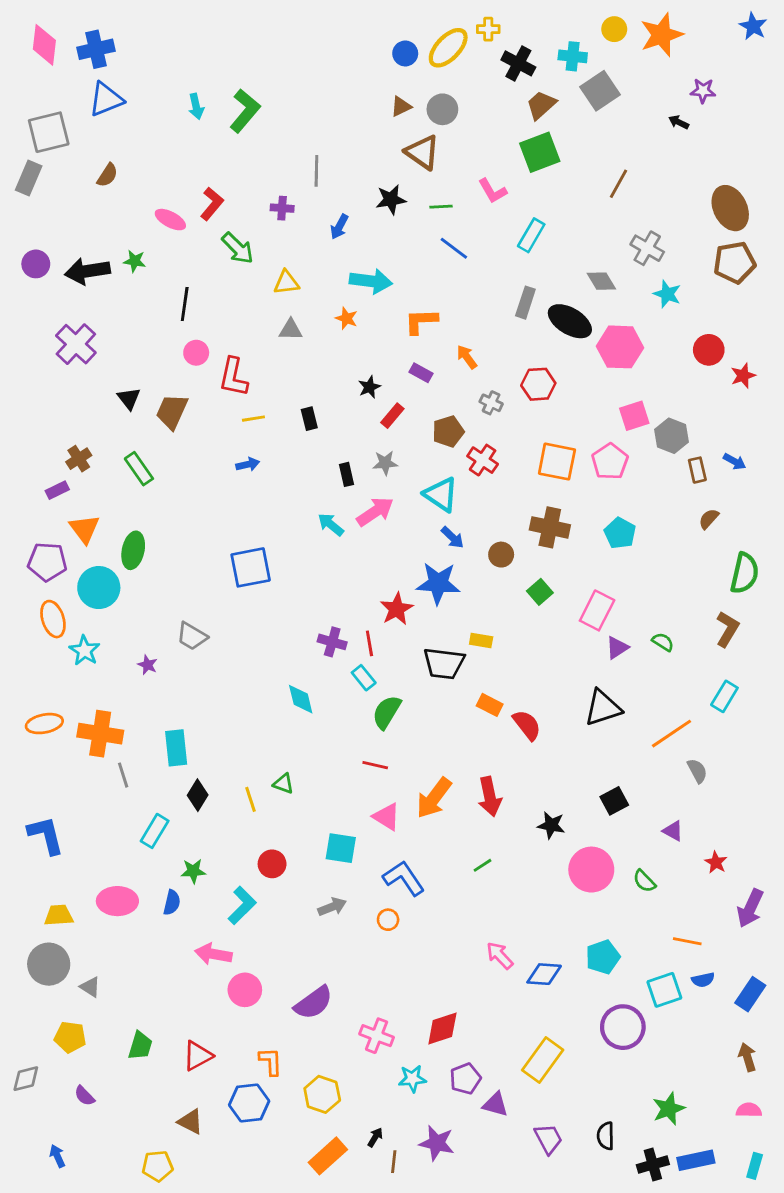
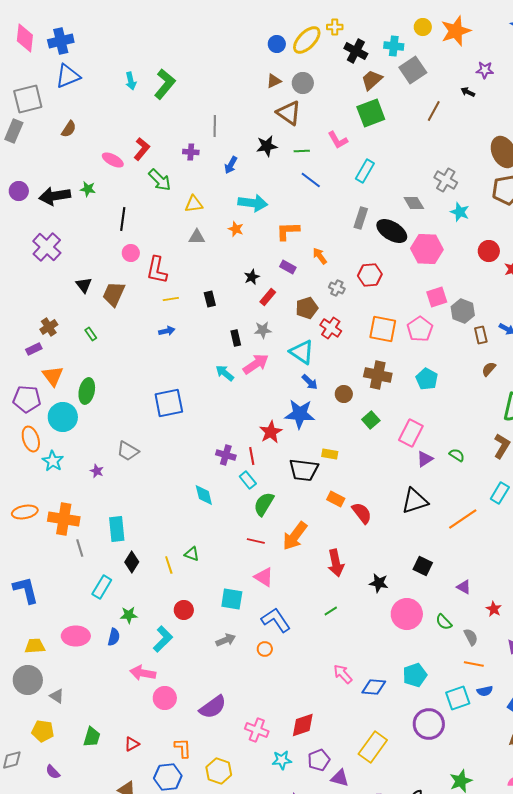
brown line: (619, 184) -> (434, 111), moved
green rectangle: (139, 469) -> (91, 334), size x0.6
gray semicircle: (697, 771) -> (471, 637), moved
orange arrow: (434, 798) -> (295, 536), moved
black square: (614, 801) -> (423, 566), turned -36
red triangle: (198, 1056) -> (132, 744), size x0.7

